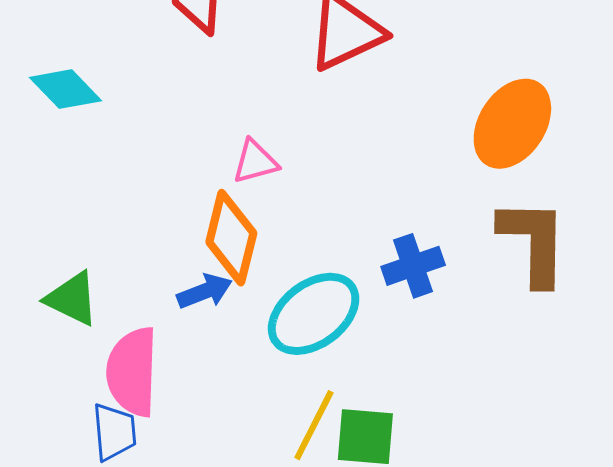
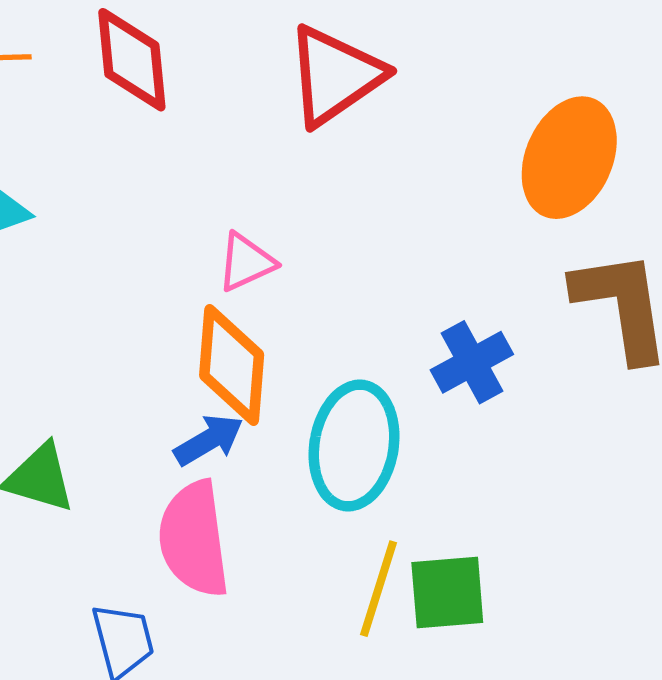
cyan ellipse: (314, 314) -> (354, 446), turned -34
pink semicircle: (132, 372) -> (194, 539), moved

